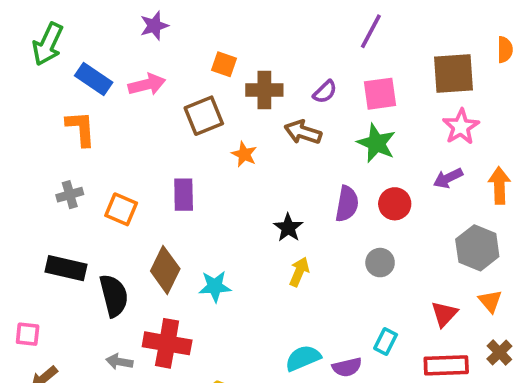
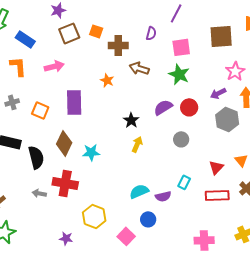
pink arrow: (147, 84) -> (54, 66), moved
purple semicircle: (325, 92) -> (151, 33), moved, turned -32
brown square: (204, 116) -> (69, 33), moved
pink star: (461, 127) -> (235, 71), moved
purple rectangle: (184, 195) -> (74, 102), size x1.4
purple semicircle: (347, 204) -> (163, 107), turned -132
gray hexagon: (477, 248) -> (227, 119), moved

